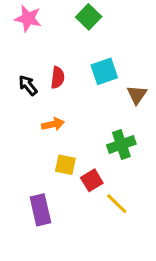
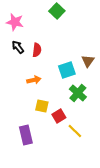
pink star: (28, 18) -> (15, 22), moved
cyan square: (104, 71) -> (67, 70), moved
black arrow: (28, 85) -> (18, 47), moved
green cross: (121, 145) -> (78, 93), turned -30

